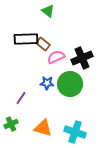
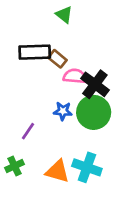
pink semicircle: (56, 57) -> (75, 76), turned 30
black cross: (82, 58) -> (95, 84), moved, turned -30
cyan cross: (75, 132) -> (87, 167), moved

